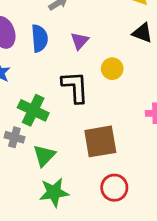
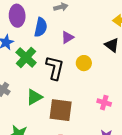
green cross: (33, 110) -> (26, 57), moved
green triangle: (44, 156) -> (34, 97), moved

